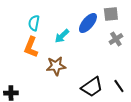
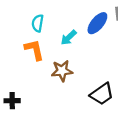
orange L-shape: (31, 47) -> (34, 50), turned 145

